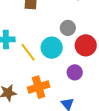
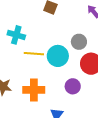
yellow line: (28, 52) -> (34, 54), turned -66

